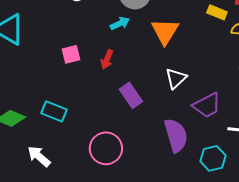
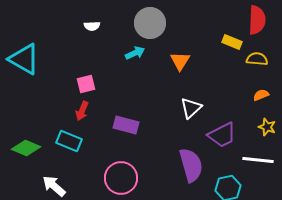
orange triangle: (165, 31) -> (180, 61), size x0.7
red arrow: (107, 59) -> (82, 111), moved
purple rectangle: (131, 95) -> (126, 125), moved, turned -40

